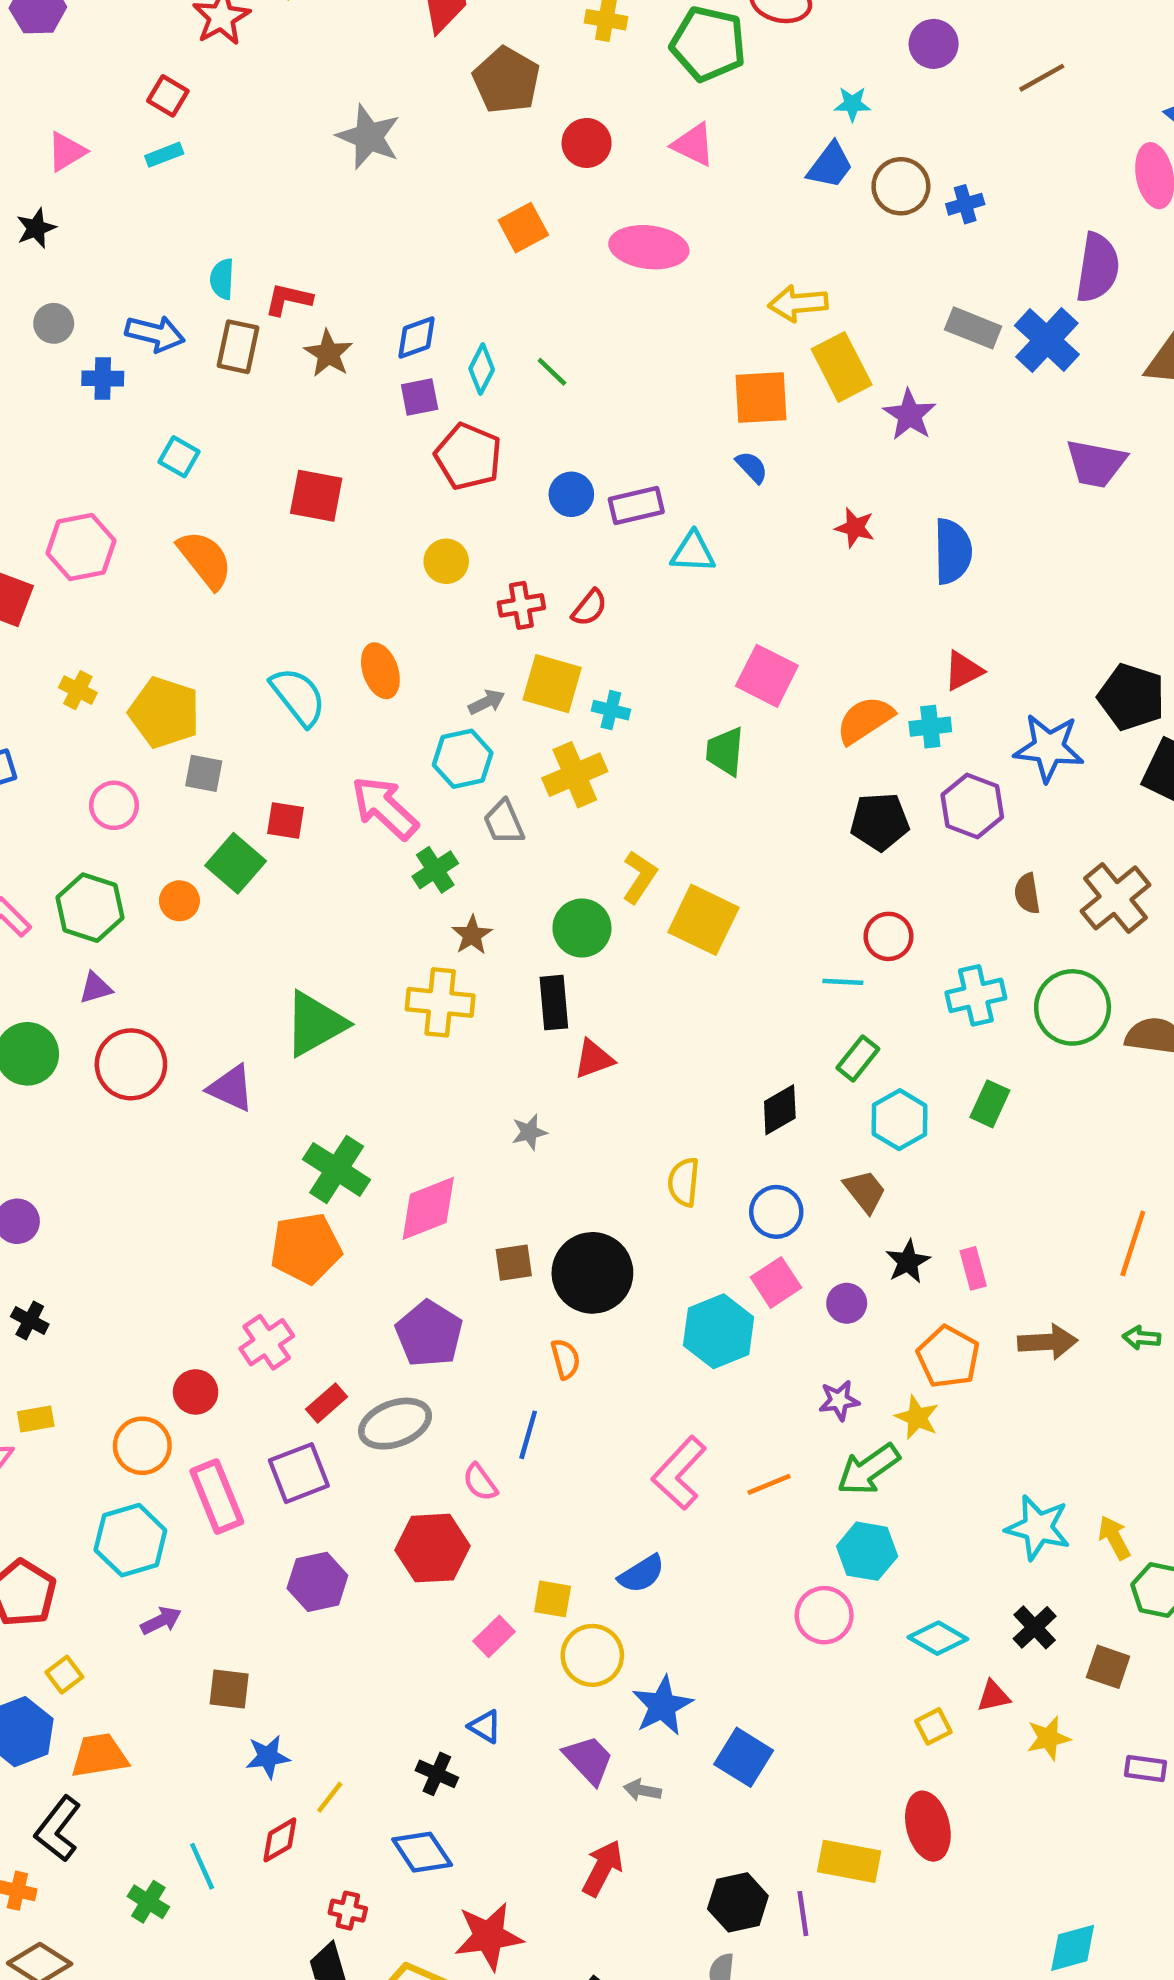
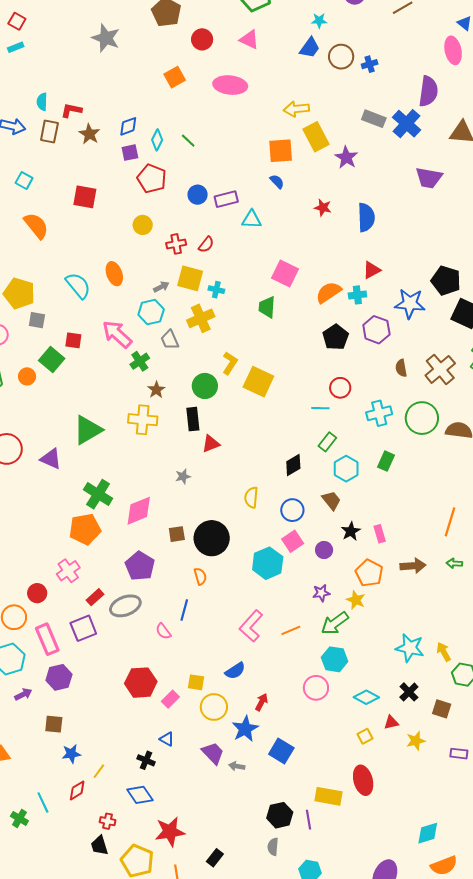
black pentagon: (880, 822) -> (336, 337), turned -30
red hexagon: (432, 1548) -> (141, 683), moved
purple hexagon: (317, 1582) -> (59, 677), moved
red arrow: (603, 1868) -> (262, 702), moved, size x0.7

